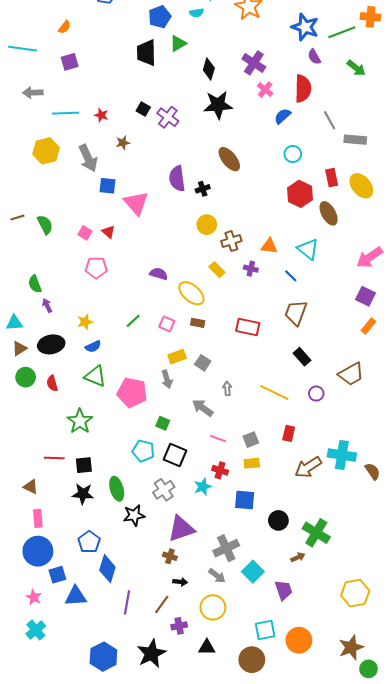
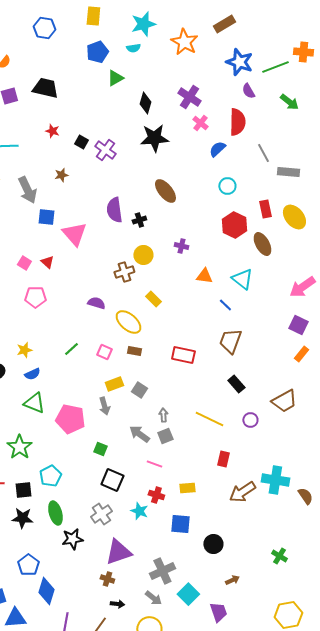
black trapezoid: (146, 53) -> (45, 88), moved, turned 104
red star: (101, 115) -> (52, 131), moved
brown cross: (231, 241) -> (124, 272), moved
purple cross: (251, 269) -> (181, 246), moved
gray square: (251, 440) -> (165, 436), moved
cyan pentagon: (143, 451) -> (50, 476), moved, turned 30
cyan star: (203, 487) -> (139, 511), turned -30
green cross: (316, 533) -> (279, 556), moved, size x0.6

